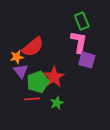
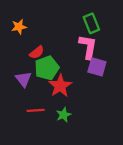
red semicircle: (33, 47) -> (37, 52), size x0.6
orange star: (17, 57) -> (19, 27), moved
green pentagon: (38, 82) -> (47, 68), moved

